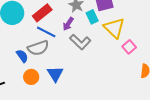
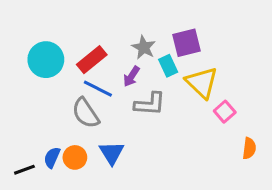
gray L-shape: (80, 42) -> (150, 104), turned -40
gray semicircle: (38, 48) -> (86, 113), turned 75
blue semicircle: (22, 56) -> (52, 157), moved, turned -120

